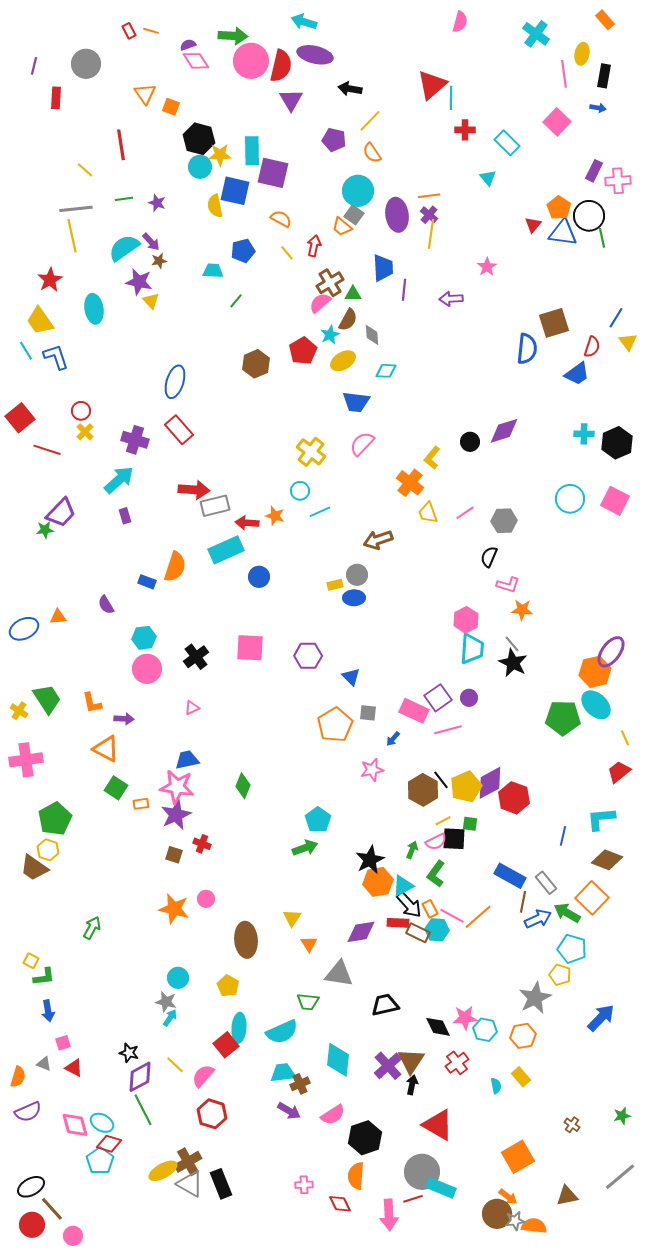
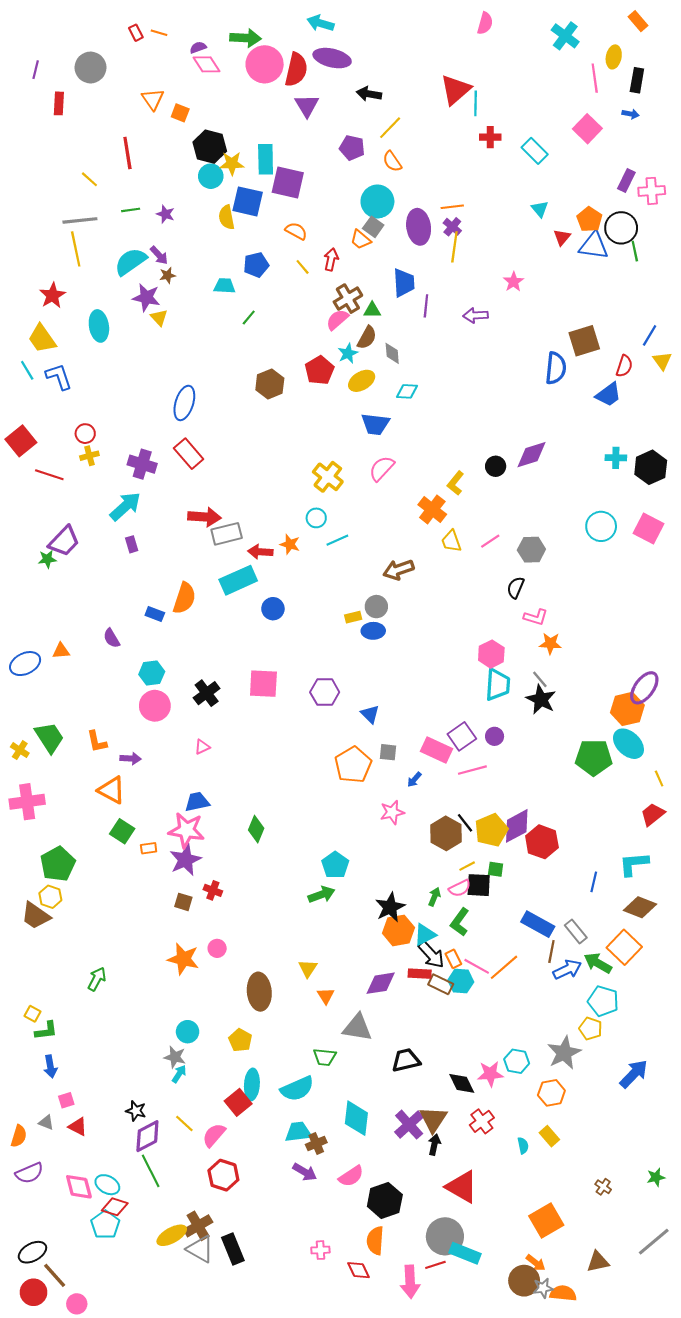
cyan triangle: (488, 178) -> (540, 209), moved
yellow cross: (85, 432) -> (89, 456), turned 30
cyan hexagon: (485, 1030) -> (517, 1061), moved

